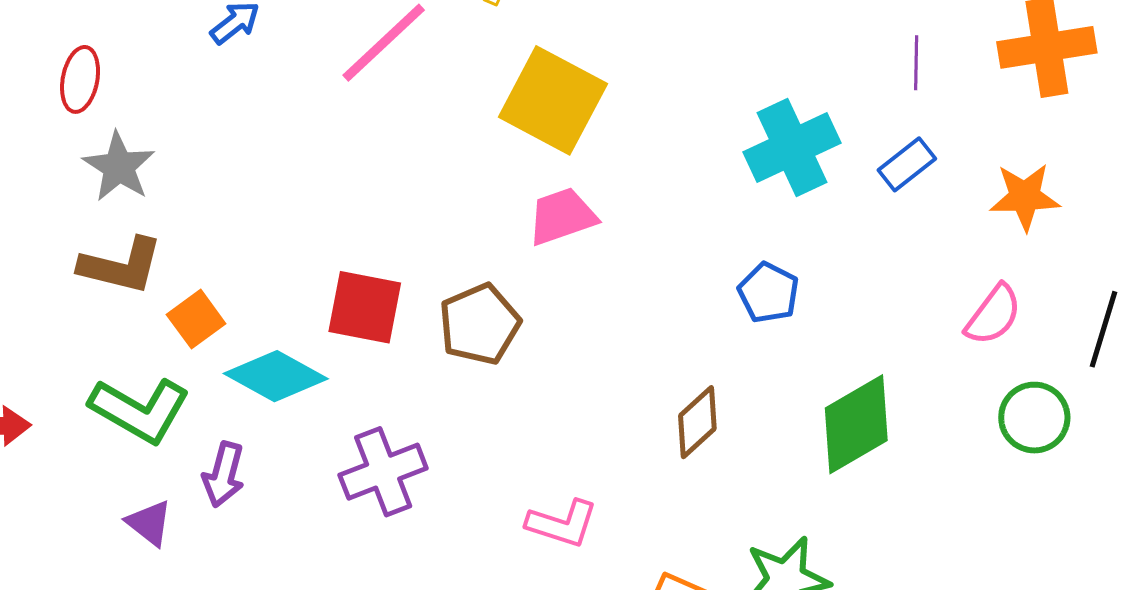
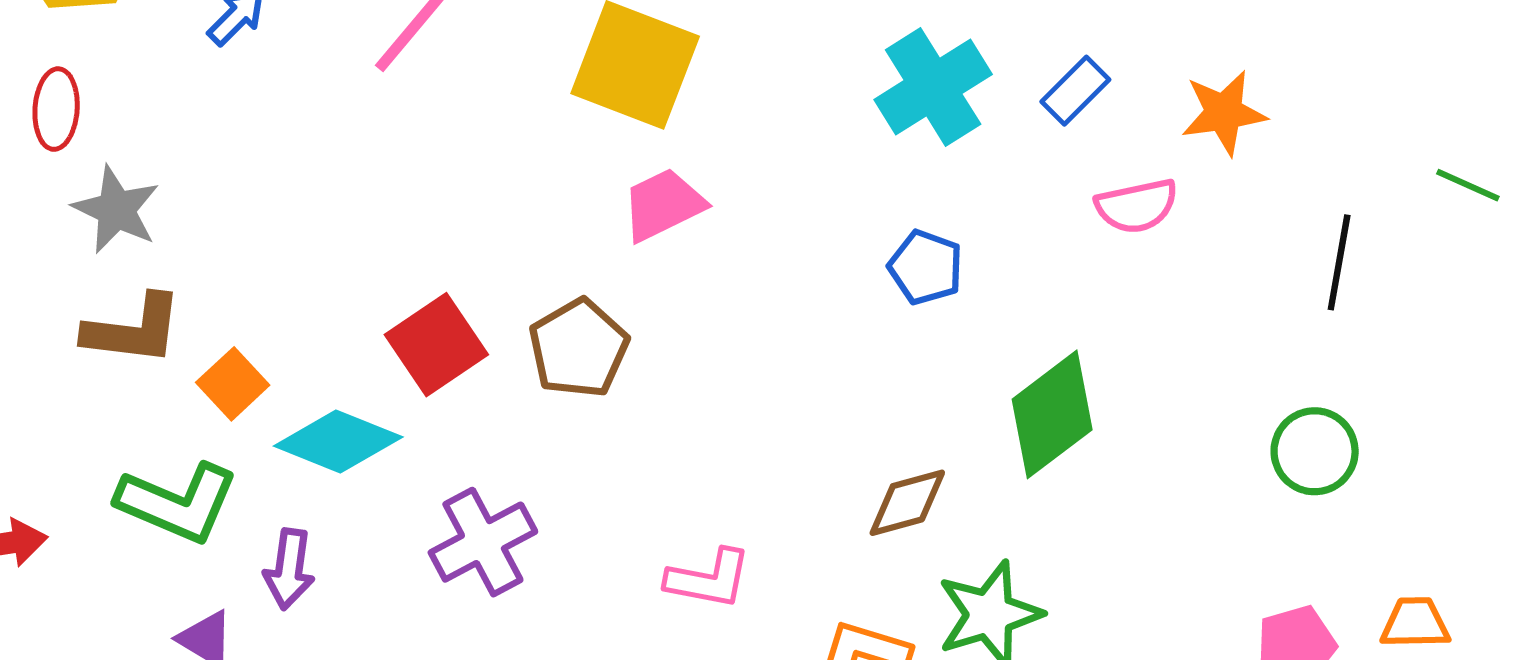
red square: (365, 307) -> (436, 345), turned -38
pink semicircle: (993, 315) -> (1137, 206), moved, turned 48
green circle: (1034, 418) -> (1315, 451), moved
brown diamond: (697, 422) -> (907, 503), moved, turned 34

